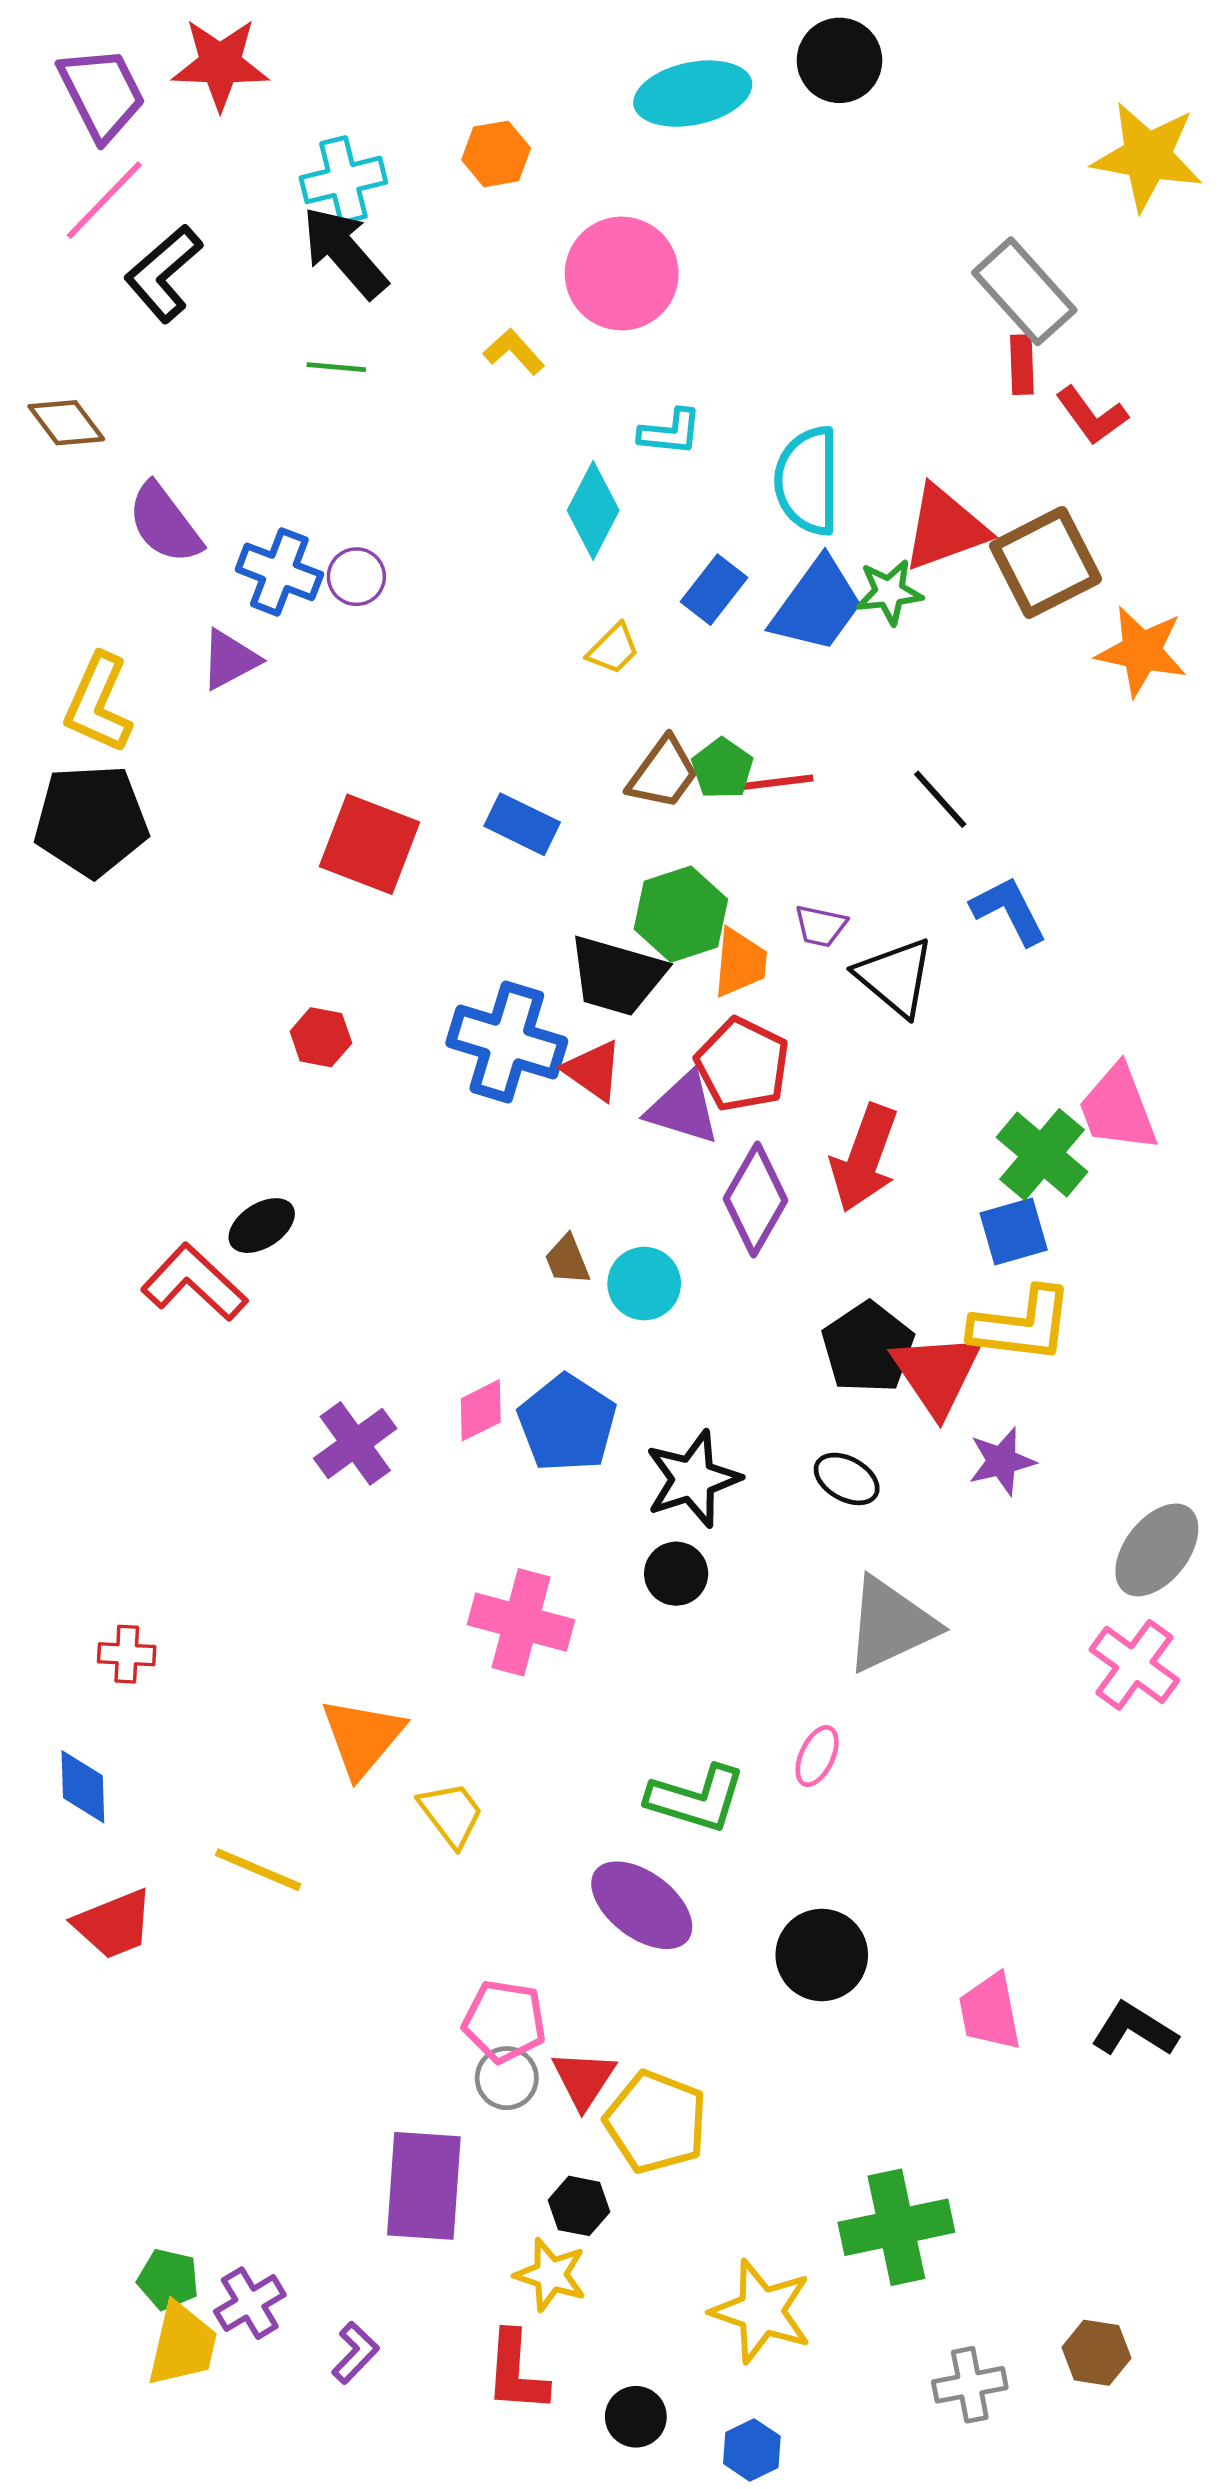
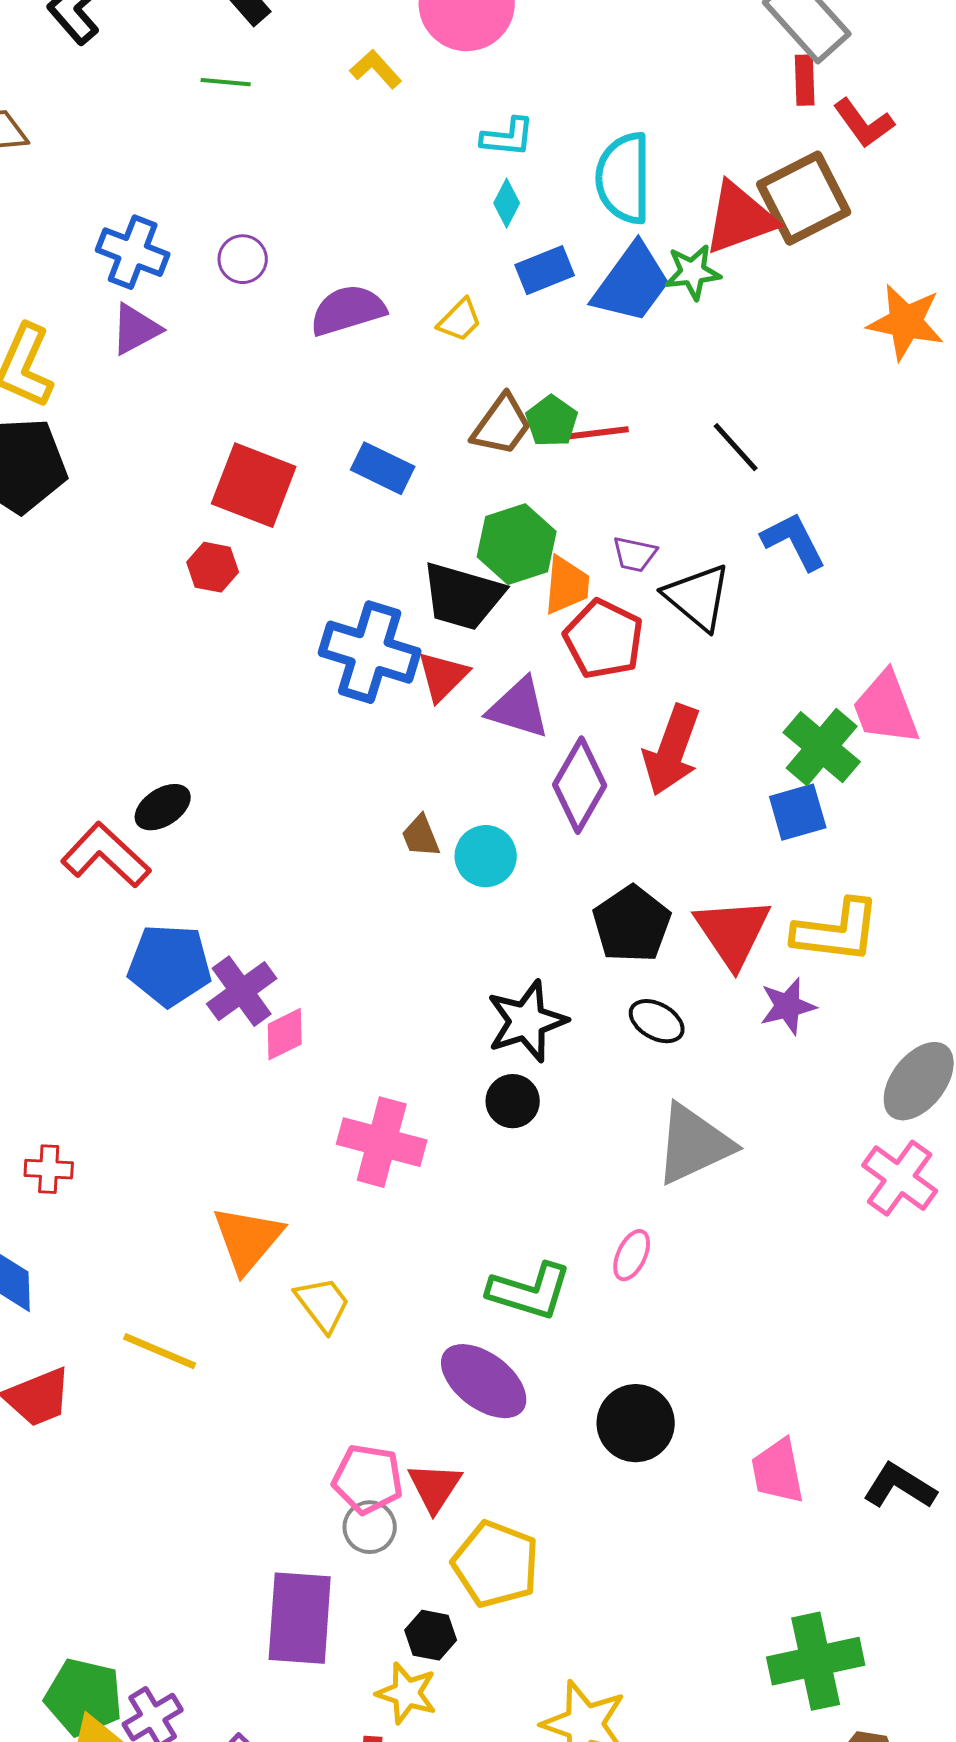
cyan diamond: (593, 510) -> (507, 203), moved, size x0.6
purple semicircle: (165, 523) -> (348, 310), moved, turned 110
brown square: (1046, 562) -> (804, 198), moved
blue cross: (279, 572) -> (133, 252), moved
blue rectangle: (714, 590) -> (545, 270), turned 30
red hexagon: (321, 1037) -> (213, 567), moved
red pentagon: (742, 1065) -> (604, 639), moved
red triangle: (593, 1070) -> (443, 676), turned 40
yellow L-shape: (1022, 1325) -> (837, 931), moved
black pentagon: (868, 1348) -> (632, 924), moved
pink diamond: (481, 1410) -> (285, 1034), moved
blue pentagon: (567, 1423) -> (170, 965), moved, turned -30
red triangle: (584, 2079) -> (435, 1487), moved
green cross: (896, 2227) -> (816, 1661), moved
green pentagon: (168, 2279) -> (84, 1697), size x1.5

